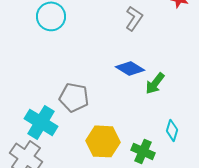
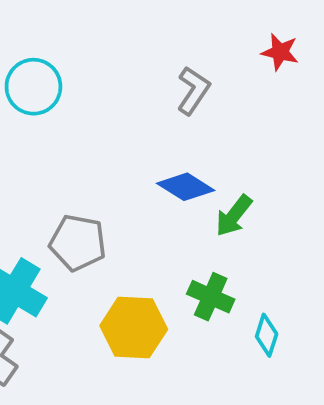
cyan diamond: (172, 130) -> (267, 335), moved
green cross: (143, 151) -> (211, 297), moved

